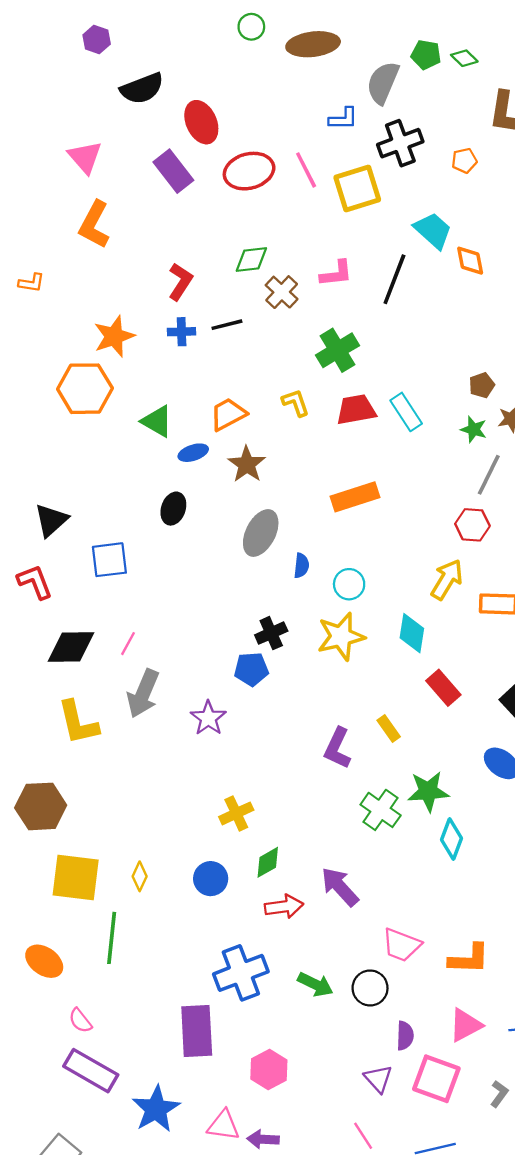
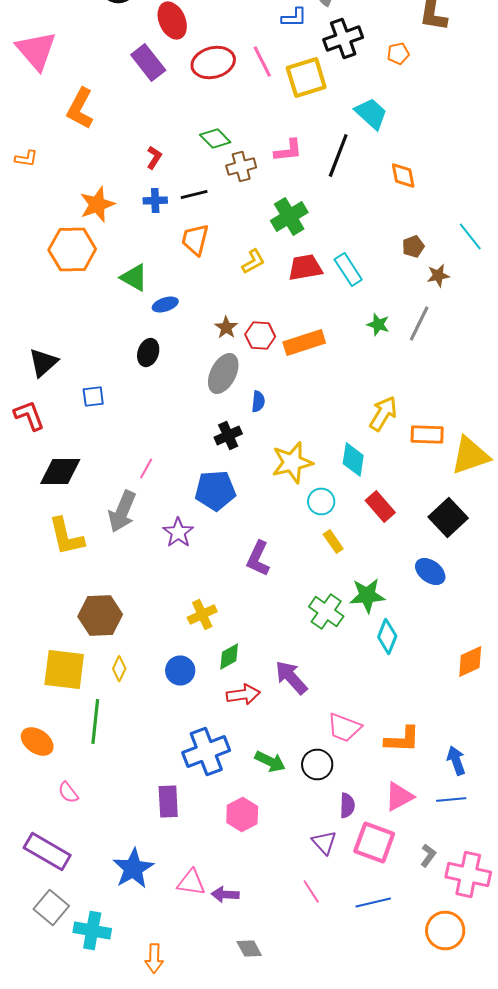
pink triangle: (85, 157) -> (36, 50), moved, size x1.4
green diamond: (251, 260) -> (215, 138), turned 52
orange diamond: (470, 261) -> (403, 176), moved
red L-shape: (180, 282) -> (154, 158), size x0.7
brown cross: (282, 292) -> (241, 166), turned 32
yellow L-shape: (296, 403) -> (253, 262), turned 80
orange trapezoid: (228, 414) -> (195, 240), moved, turned -48
green star: (474, 429) -> (378, 324), moved
brown star: (247, 464) -> (226, 328), moved, size x0.7
red hexagon: (472, 525) -> (260, 336), moved
blue square: (109, 560) -> (93, 396), size x0.7
cyan circle: (349, 584) -> (321, 502), moved
black cross: (271, 633) -> (228, 436), moved
pink line: (128, 644) -> (146, 468), moved
blue pentagon: (251, 669) -> (215, 490), size x1.4
purple L-shape: (337, 748) -> (258, 558), moved
brown hexagon: (41, 806) -> (100, 616), moved
purple rectangle: (197, 1031) -> (168, 802), size x0.7
pink hexagon: (269, 1069) -> (242, 814), moved
purple rectangle: (91, 1071) -> (47, 852), moved

